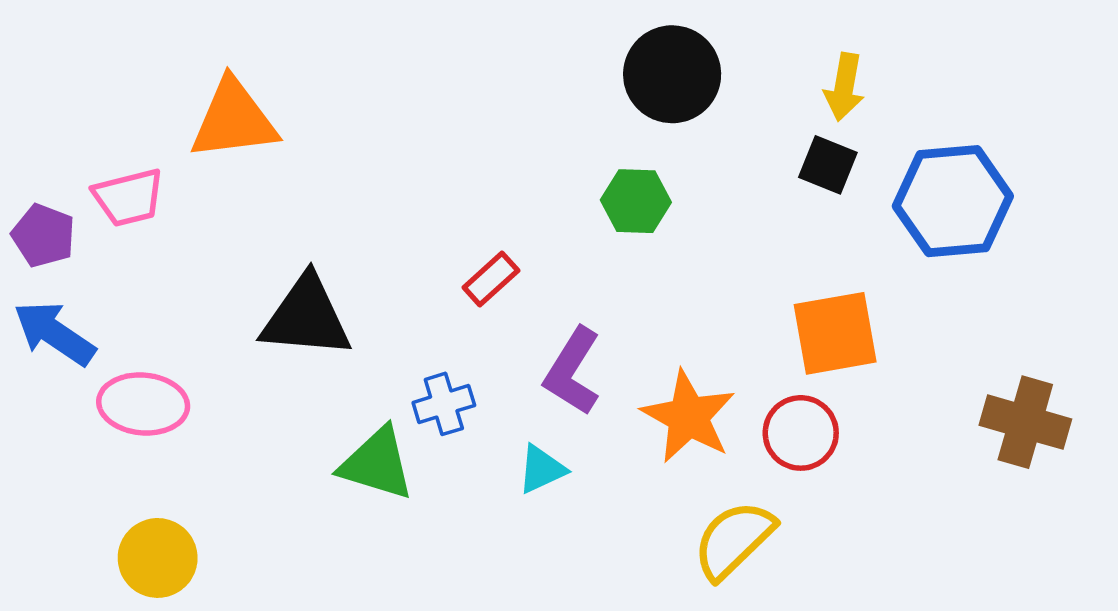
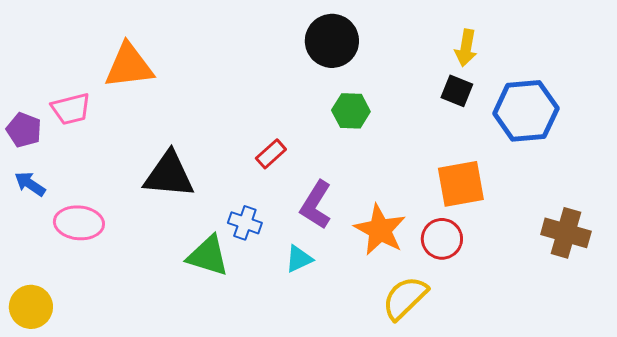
black circle: (672, 74) -> (332, 41), moved
blue arrow: (54, 333) -> (30, 184), size x0.7
blue cross: (444, 404) -> (245, 223), turned 36
yellow circle: (158, 558) -> (31, 307), moved

